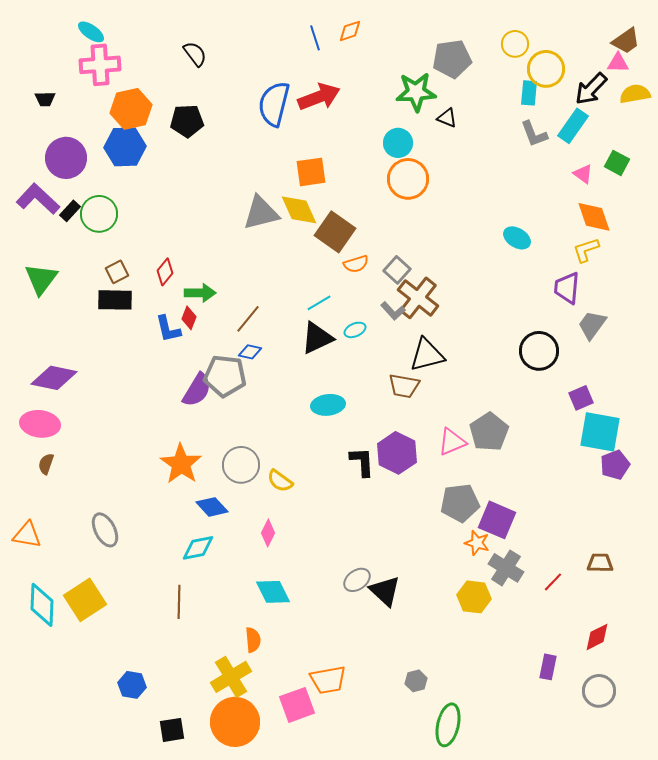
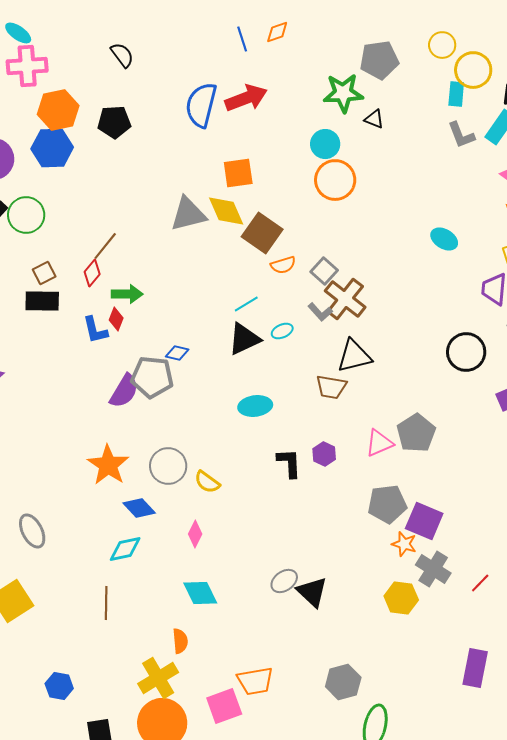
brown line: (248, 319) -> (105, 246), moved
purple hexagon: (397, 453) -> (324, 454), size x0.6
purple rectangle: (548, 667) -> (475, 668), size x1.5
gray hexagon: (416, 681) -> (343, 682), size x1.6

